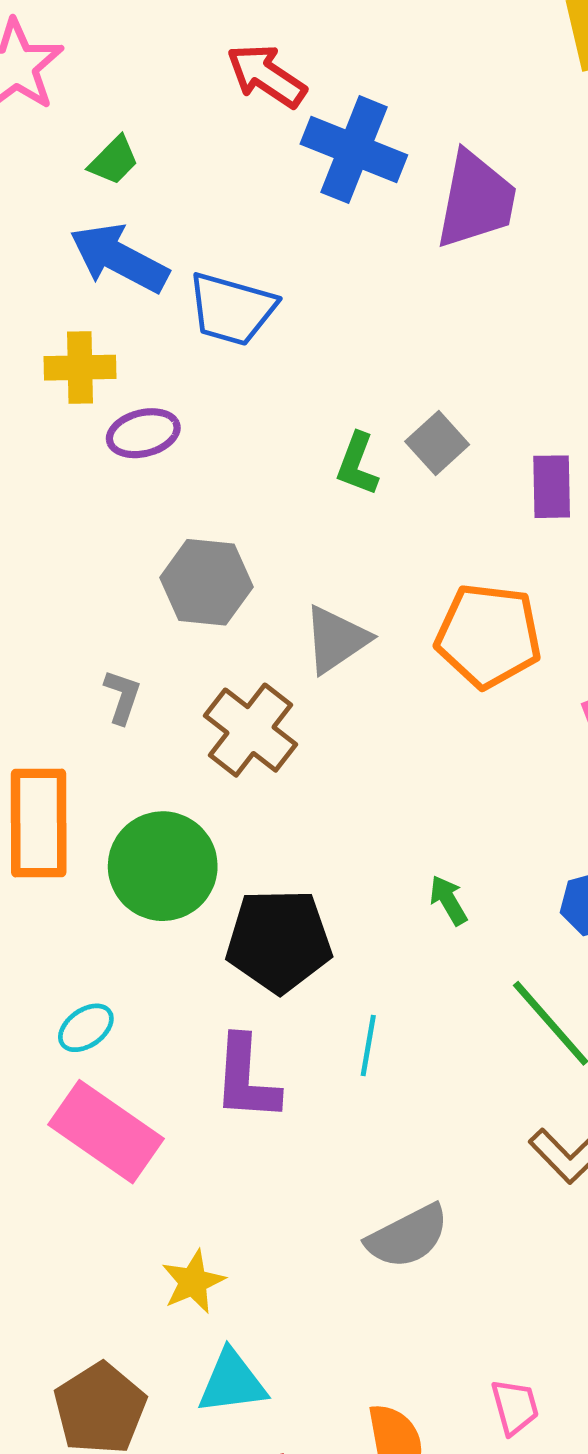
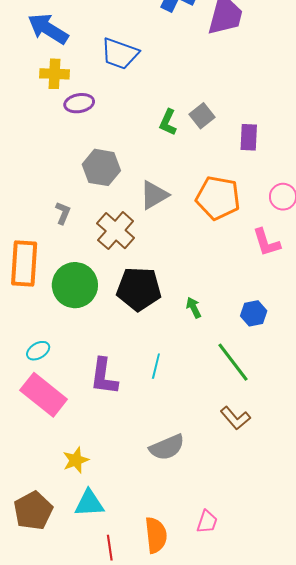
blue arrow: (119, 258) -> (48, 29), moved
black pentagon: (279, 941) -> (139, 289), moved
pink trapezoid: (515, 1407) -> (207, 522), turned 30

